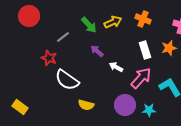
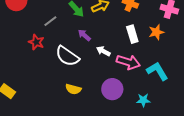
pink arrow: (141, 78) -> (128, 62), turned 65
white semicircle: (67, 80) -> (67, 56), moved
cyan star: (149, 110) -> (143, 100), moved

